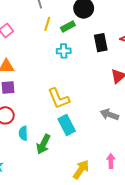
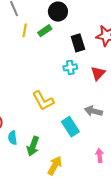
cyan cross: (64, 51) -> (70, 67), moved
cyan rectangle: (67, 125) -> (70, 127), moved
yellow arrow: (81, 169) -> (55, 166), moved

